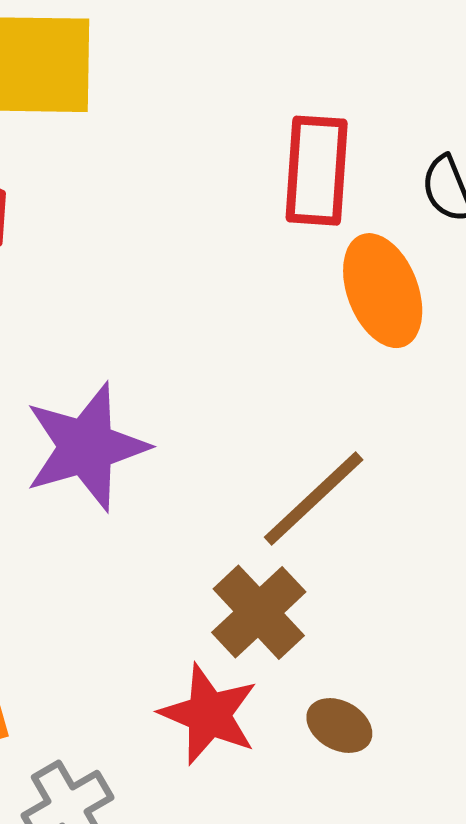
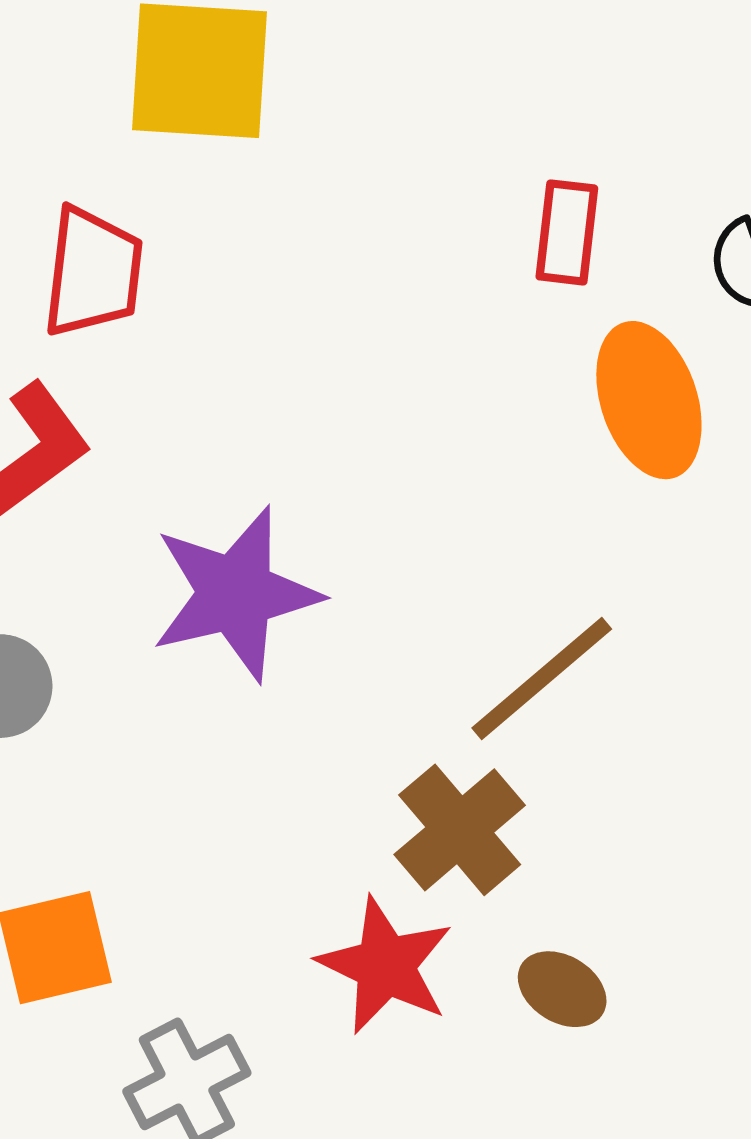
red rectangle: (317, 171) -> (567, 232), size x0.7

